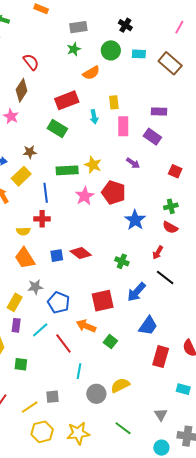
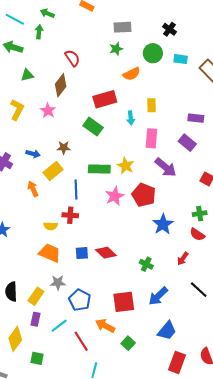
pink rectangle: (123, 126) -> (151, 138), moved
purple arrow: (133, 163) -> (166, 167), size x1.6
orange trapezoid: (25, 258) -> (50, 253), turned 140
black line: (165, 277) -> (199, 290), moved

